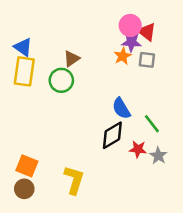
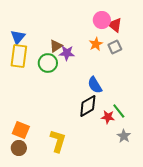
purple star: (131, 42) -> (67, 53), moved
blue triangle: (23, 47) -> (18, 37), turned 35
gray square: (147, 60) -> (115, 47), turned -32
green line: (152, 124) -> (119, 111), moved
gray star: (158, 156) -> (124, 136), moved

